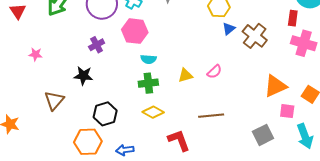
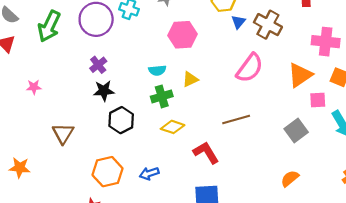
pink hexagon: (135, 31) -> (183, 35), moved
pink cross: (304, 43) -> (326, 42), moved
pink semicircle: (214, 72) -> (250, 68), moved, size x1.8
yellow triangle: (185, 75) -> (190, 79), moved
black star: (83, 76) -> (104, 91), moved
black hexagon: (105, 114) -> (121, 120), moved

